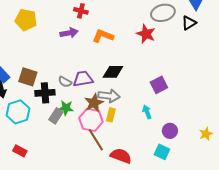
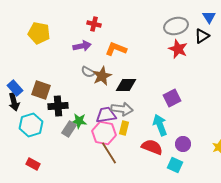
red star: (146, 34) -> (178, 49), moved
purple trapezoid: (83, 79) -> (106, 115), moved
gray semicircle: (65, 82) -> (88, 72), moved
brown star: (94, 103) -> (102, 76), moved
cyan arrow: (147, 112) -> (160, 125), size x1.5
red semicircle: (121, 156) -> (152, 147), moved

